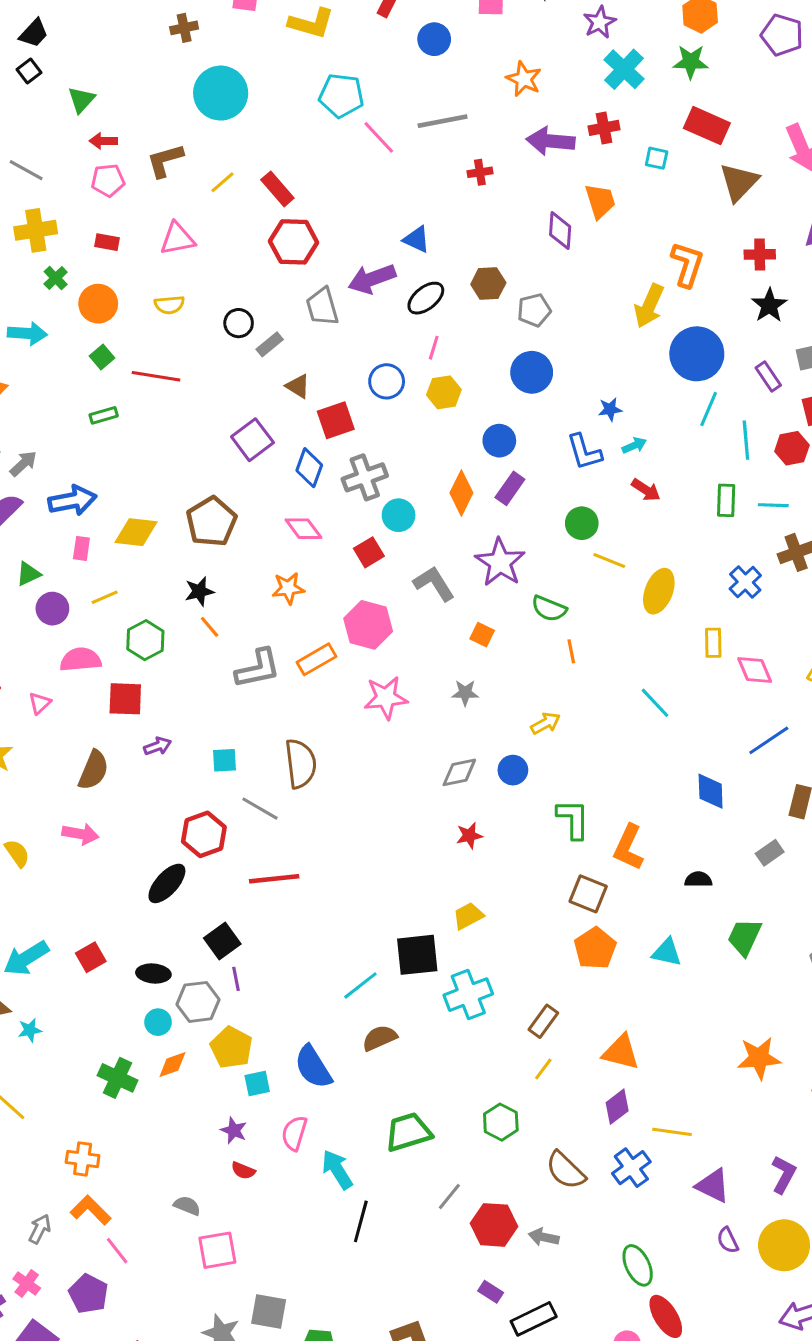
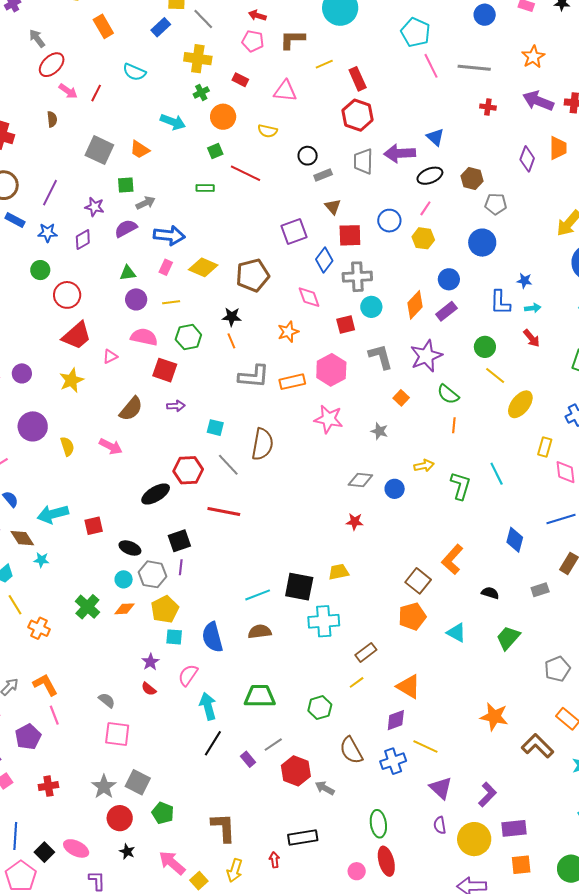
orange star: (288, 588) -> (288, 332), turned -30
green L-shape: (573, 819) -> (461, 486), moved
orange cross: (83, 1159) -> (39, 628), moved
purple rectangle: (491, 1292) -> (248, 759), moved

